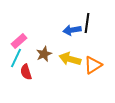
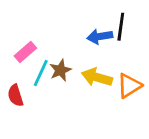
cyan line: (16, 58) -> (41, 73), moved
red semicircle: (26, 72) -> (15, 96), moved

